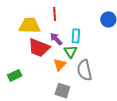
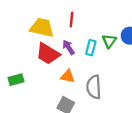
green triangle: (70, 52) -> (109, 41), moved
orange triangle: (60, 65) -> (68, 76), turned 48

